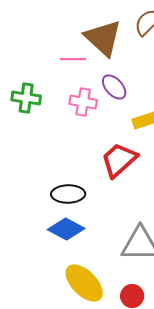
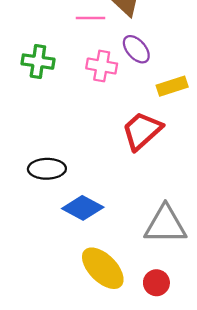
black ellipse: (68, 194) -> (47, 169), moved

